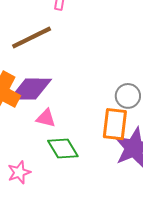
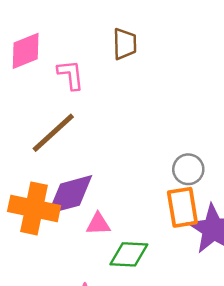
green diamond: (63, 149) -> (129, 254), turned -40

